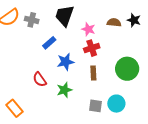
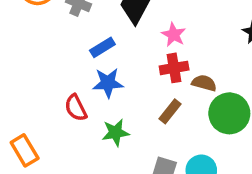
brown semicircle: (114, 22) -> (204, 83), moved
blue star: (66, 62) -> (108, 83), moved
brown rectangle: (93, 73) -> (170, 111), turned 32

